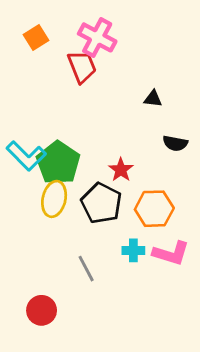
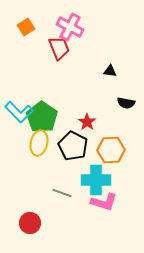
cyan cross: (133, 250) -> (96, 180), size x1.8
pink L-shape: (171, 253) -> (104, 202), moved
gray line: (86, 269) -> (62, 193), turned -42

